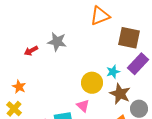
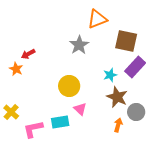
gray star: (57, 42) -> (79, 45), moved, turned 30
yellow circle: (92, 83) -> (69, 86), moved
orange star: (19, 87) -> (16, 69), moved

